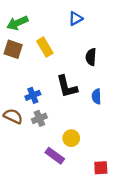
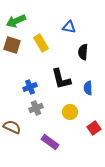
blue triangle: (76, 19) -> (69, 27), moved, turned 40
brown semicircle: (13, 116) -> (12, 127), moved
yellow circle: (71, 138) -> (70, 112), moved
red square: (101, 168) -> (94, 128), moved, turned -32

